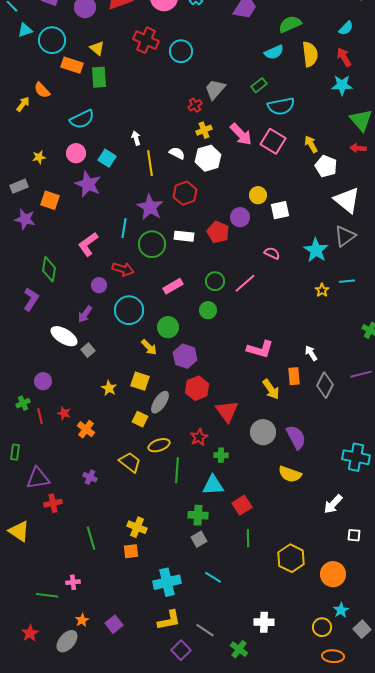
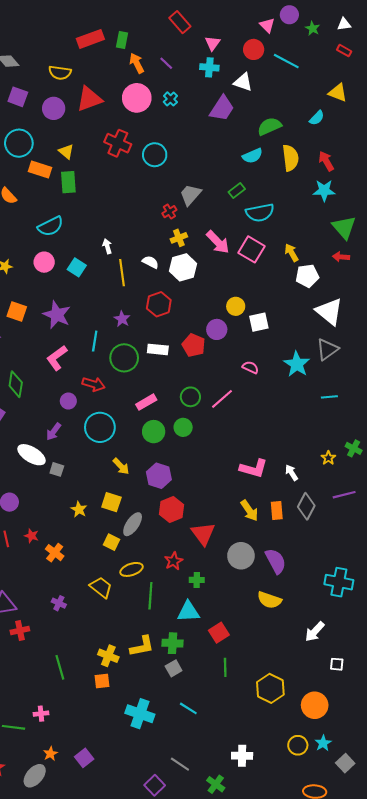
cyan semicircle: (346, 28) -> (317, 118), moved
white pentagon: (326, 166) -> (307, 276), turned -30
purple star: (88, 184) -> (57, 315), moved
purple star: (150, 207) -> (122, 319), size x0.6
yellow star: (322, 290) -> (328, 458), moved
green circle: (168, 327) -> (154, 432), moved
pink L-shape: (260, 349) -> (254, 468), moved
gray square: (88, 350) -> (57, 469), turned -32
orange rectangle: (294, 376) -> (277, 511), moved
cyan cross: (167, 582) -> (140, 714), turned 32
yellow L-shape: (169, 620) -> (142, 646), moved
yellow circle: (322, 627) -> (298, 745), moved

